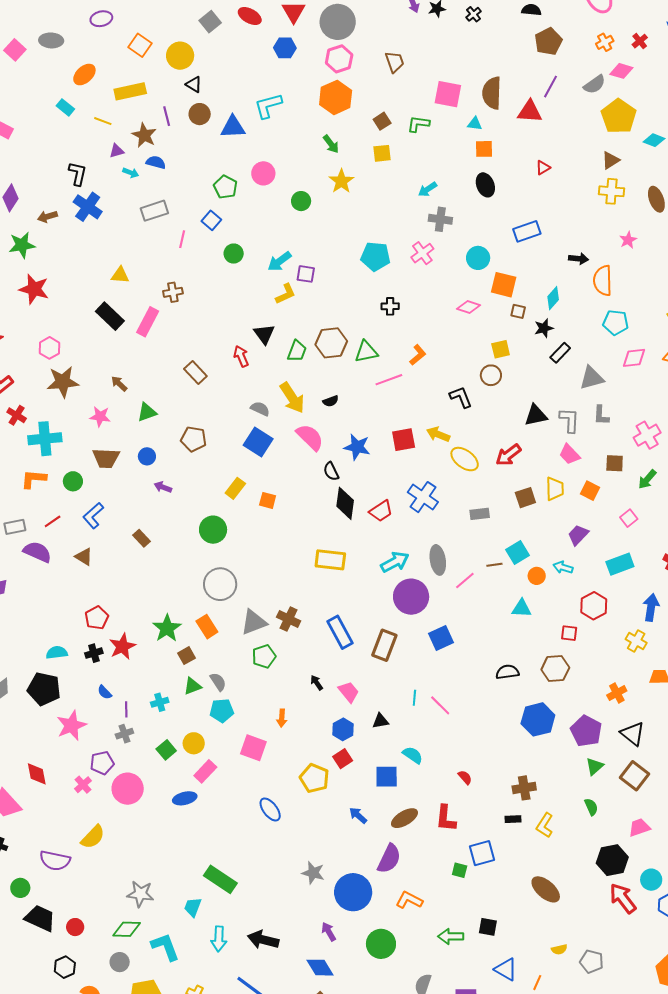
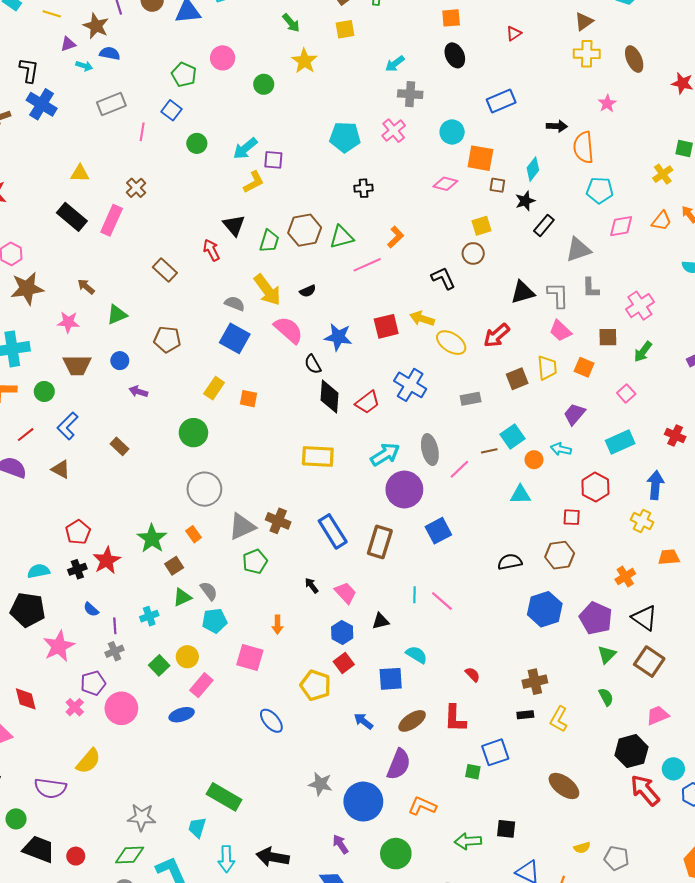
brown cross: (173, 292) -> (136, 188), turned -30
orange rectangle: (207, 627) -> (194, 534), size x0.7

